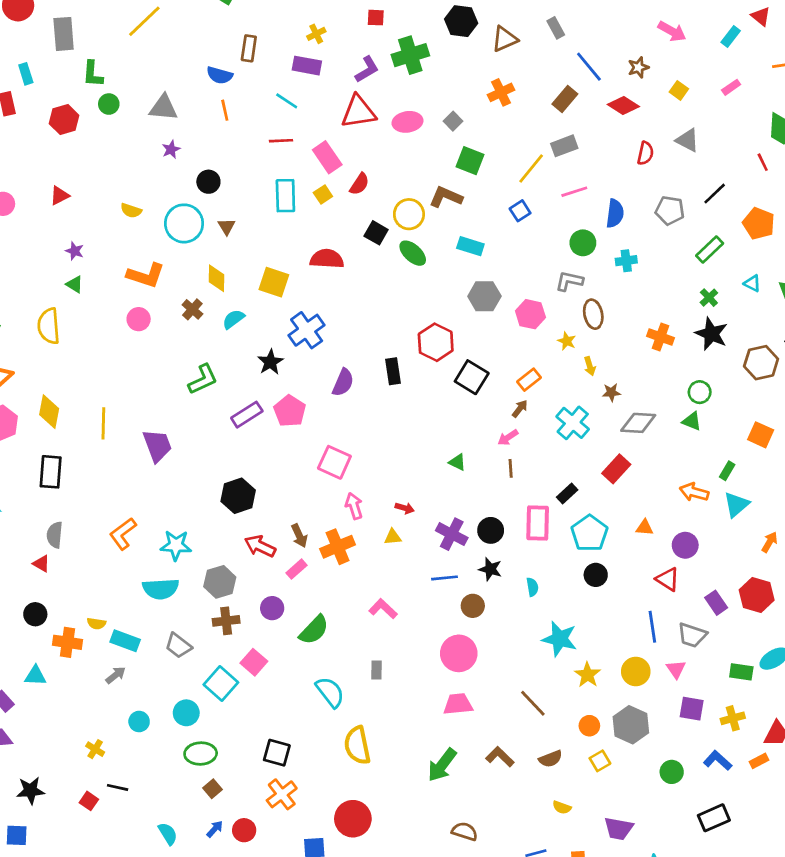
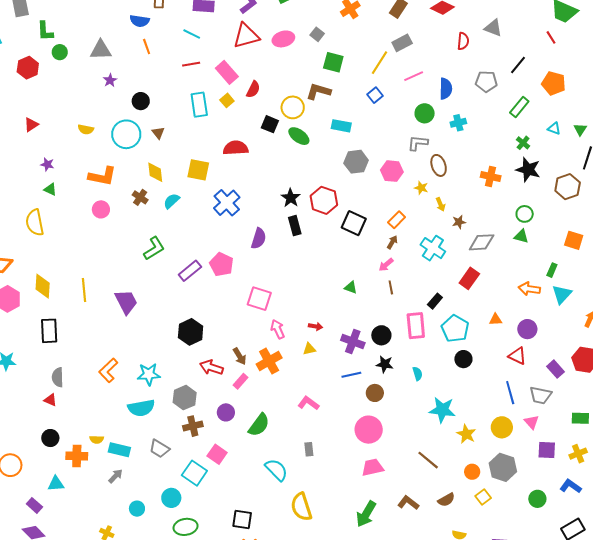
black star: (270, 362) -> (291, 198), moved

